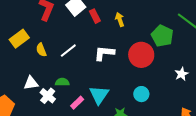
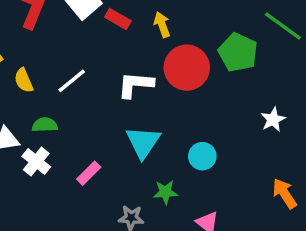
red rectangle: (95, 16) -> (118, 19), turned -32
red circle: (141, 55) -> (187, 68), moved
green semicircle: (62, 82) -> (45, 125), moved
cyan triangle: (99, 95) -> (143, 142), moved

